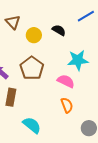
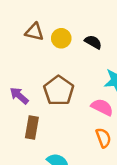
brown triangle: (13, 22) -> (34, 32), turned -35
yellow circle: (34, 35) -> (61, 38), moved

